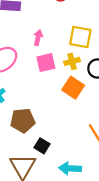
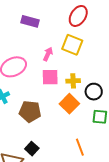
yellow square: (80, 37) -> (72, 45), moved
brown pentagon: (23, 120) -> (30, 111), moved

